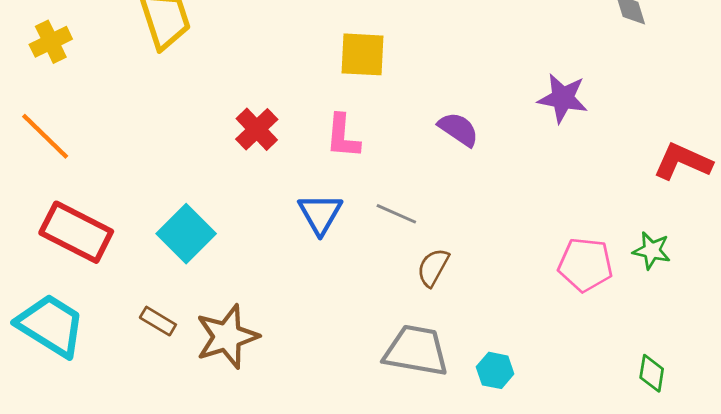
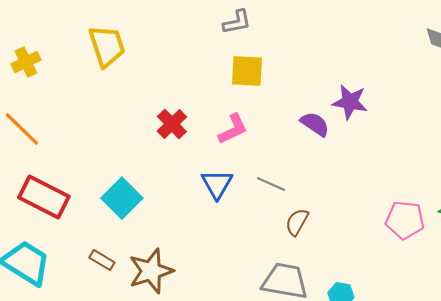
purple star: (563, 98) -> (350, 102), moved
pink L-shape: (343, 136) -> (233, 129), turned -120

